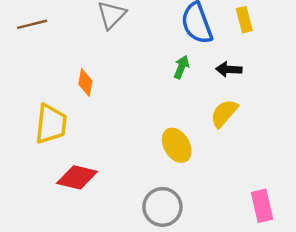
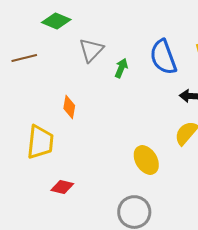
green arrow: (181, 67) -> (121, 68), moved
red diamond: (77, 177) -> (62, 187), size x0.7

